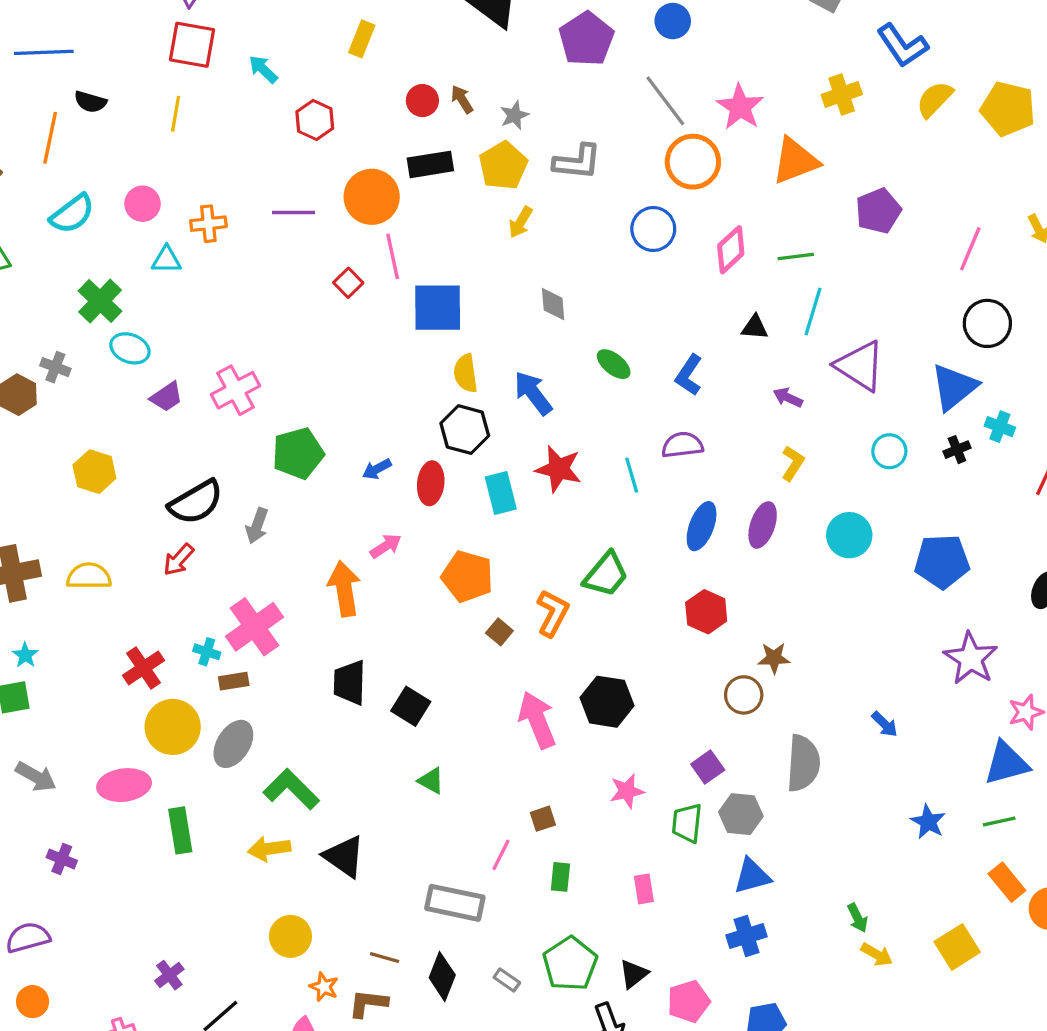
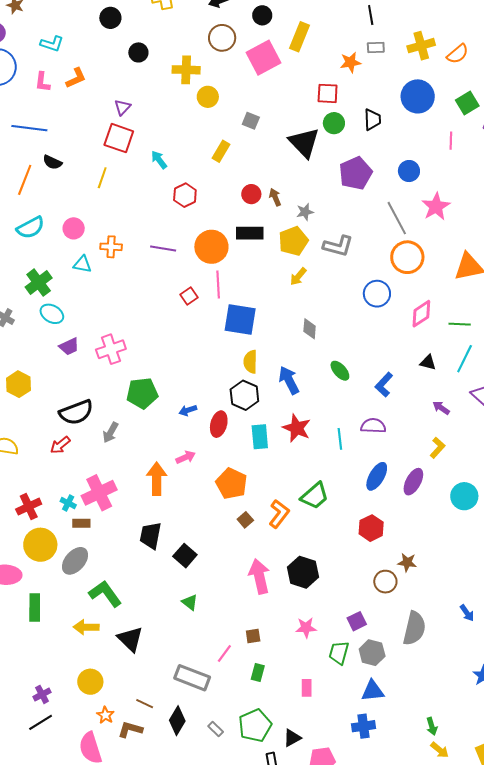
pink star: (740, 107) -> (436, 207), moved
purple cross: (169, 975) -> (42, 694), moved

